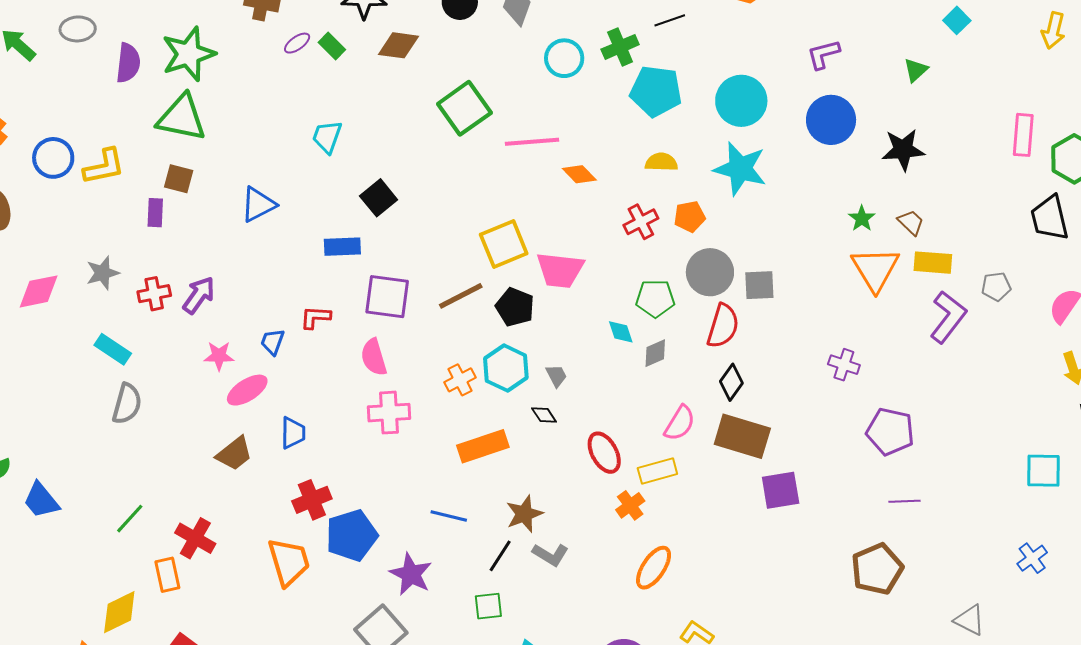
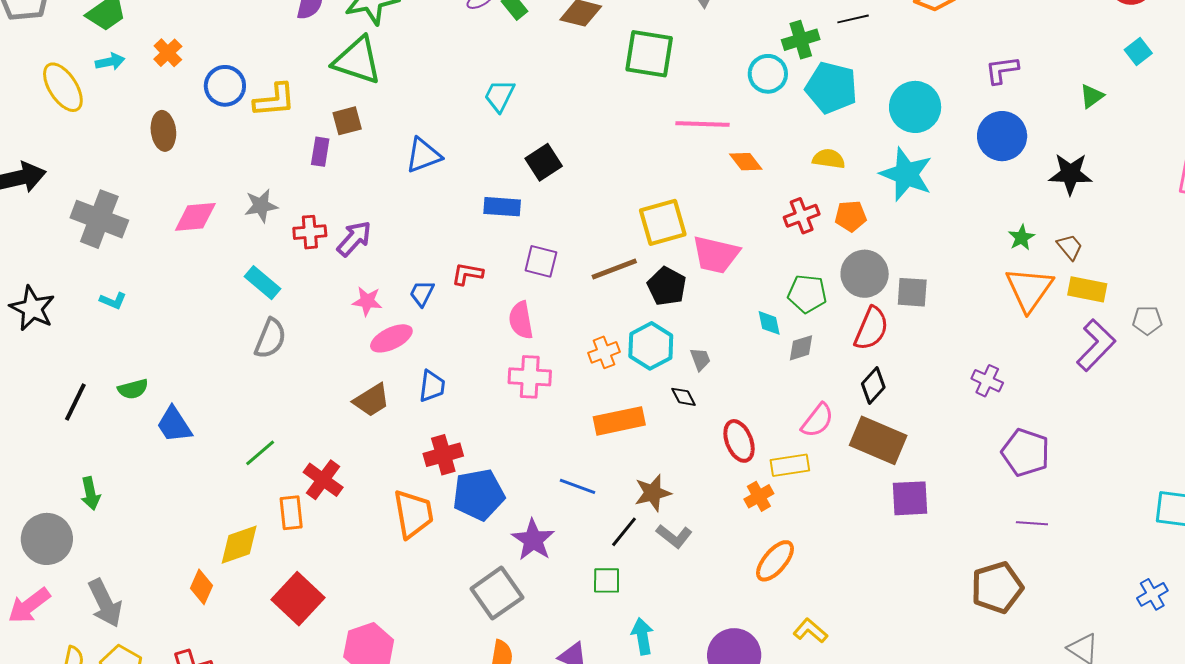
cyan circle: (564, 58) -> (768, 74), moved
green square: (464, 108) -> (649, 54), moved, turned 38
brown square: (179, 179) -> (347, 121), turned -36
purple square: (387, 297) -> (541, 261), size x0.7

